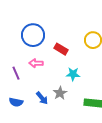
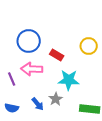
pink arrow: (36, 63) -> (32, 69), size x1.5
cyan star: (73, 74) -> (69, 80), size x1.5

